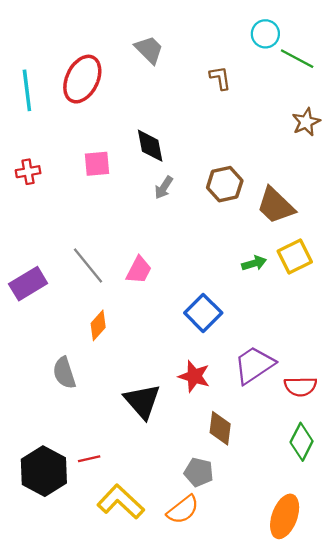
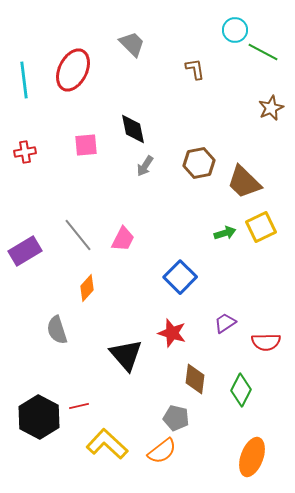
purple trapezoid: (254, 365) -> (225, 323), size x0.6
green diamond: (302, 442) -> (241, 390), moved

